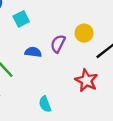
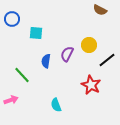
cyan square: (21, 19) -> (36, 33), turned 32
blue semicircle: (33, 52) -> (46, 61), turned -88

